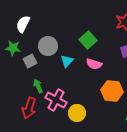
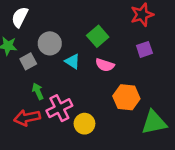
cyan triangle: (67, 61) -> (73, 61), turned -40
pink cross: (56, 100) -> (59, 108), turned 35
red arrow: (29, 108) -> (27, 118), turned 60

